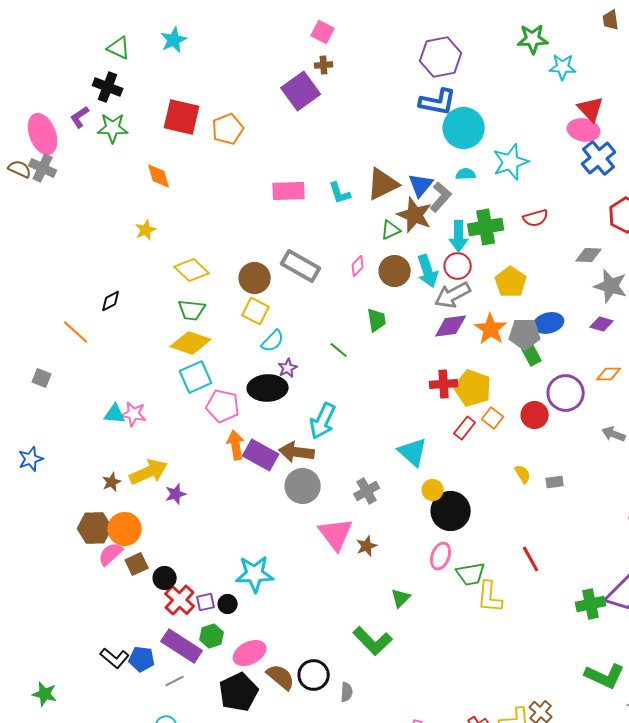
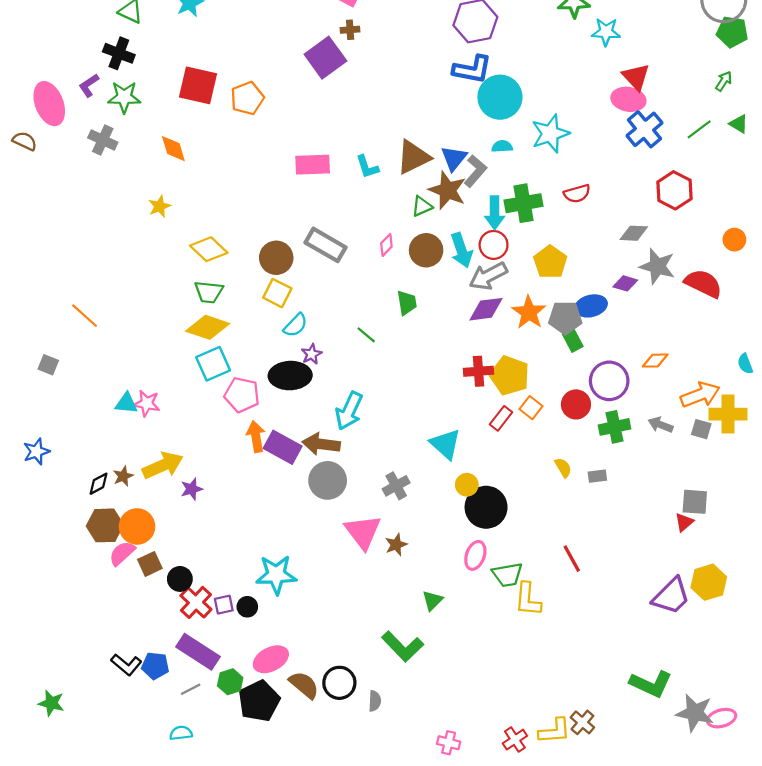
gray cross: (43, 168) -> (103, 140), moved
black diamond: (111, 301) -> (98, 484), moved
purple diamond: (602, 324) -> (625, 283), moved
green cross: (591, 604) -> (615, 427), moved
green hexagon: (212, 636) -> (230, 682), moved

